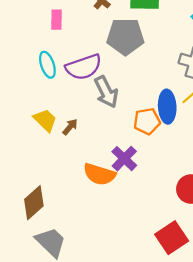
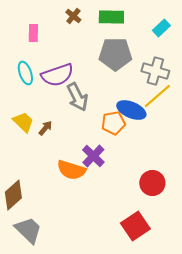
gray pentagon: (125, 37) -> (115, 54), moved
blue ellipse: (167, 107) -> (131, 110), turned -64

